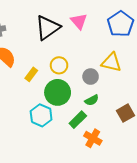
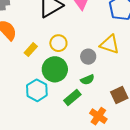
orange cross: (93, 138) -> (98, 116), moved

